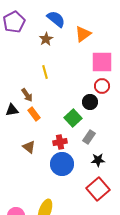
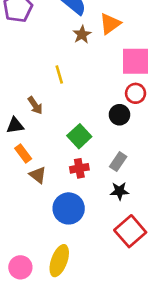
brown star: (46, 39) -> (82, 34), moved
orange rectangle: (34, 114) -> (23, 154), moved
green square: (73, 118) -> (79, 136), moved
black star: (98, 160) -> (119, 191), moved
blue circle: (62, 164) -> (69, 208), moved

